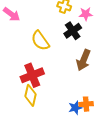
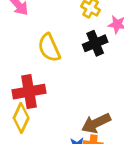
brown arrow: (83, 60) -> (96, 123), moved, turned 30

